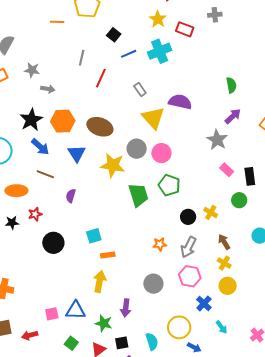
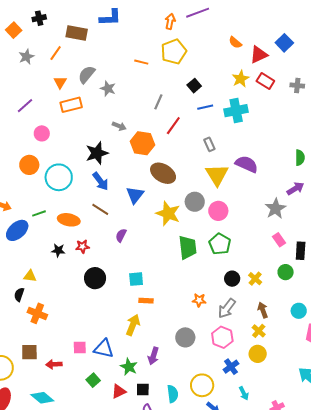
red rectangle: (185, 29) -> (265, 81), moved
gray star: (32, 70) -> (108, 89), moved
orange hexagon: (63, 121) -> (142, 143), moved

